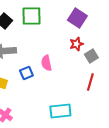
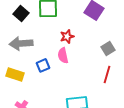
red star: (76, 44) -> (67, 36), moved

